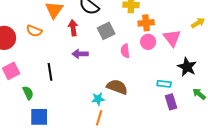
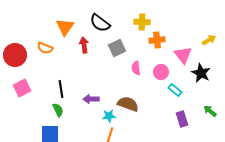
pink circle: (148, 42) -> (161, 72), moved
purple arrow: (80, 54) -> (91, 99), moved
black star: (187, 67) -> (201, 73), moved
cyan rectangle: (164, 84) -> (175, 90), moved, turned 32
green semicircle: (28, 93) -> (58, 110), moved

